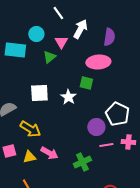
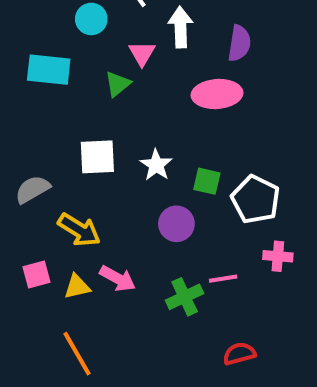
white arrow: (80, 29) -> (181, 27), turned -30
cyan circle: (36, 34) -> (91, 19), moved
green square: (86, 83) -> (207, 181), moved
purple circle: (96, 127) -> (176, 224), moved
pink line: (106, 145) -> (223, 279), moved

